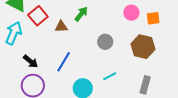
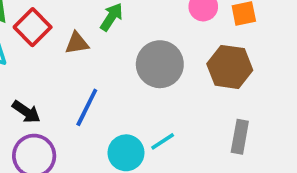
gray circle: (105, 42) -> (160, 64), size x1.6
cyan line: (110, 76) -> (163, 141), moved

